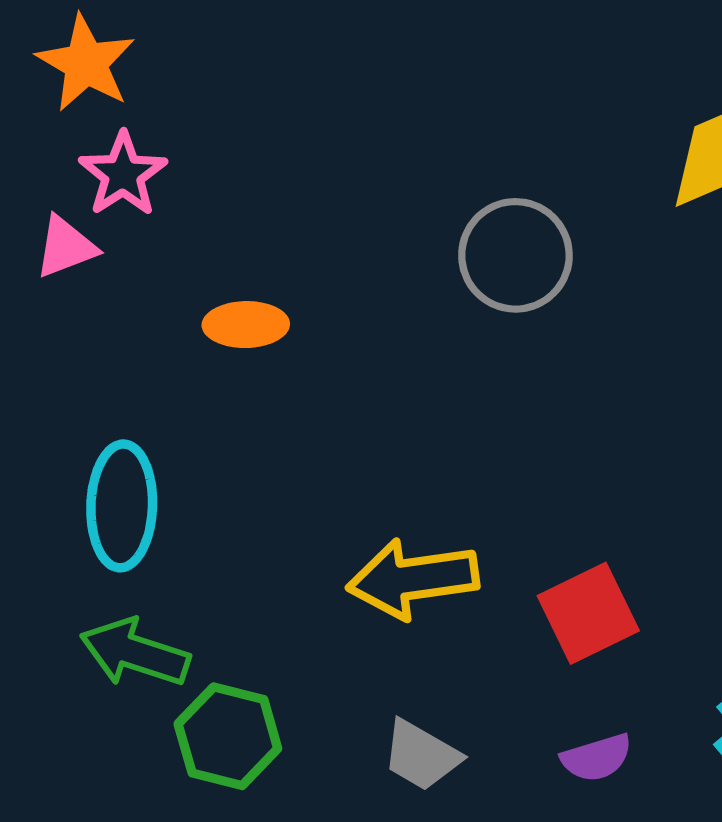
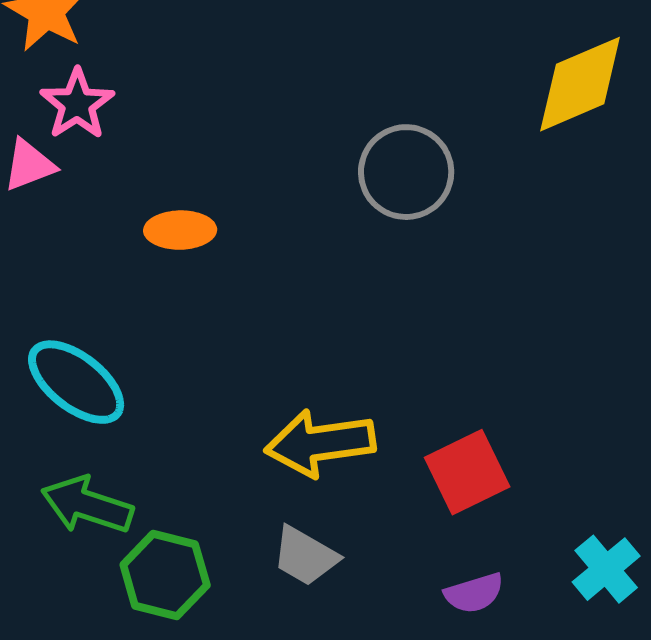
cyan ellipse: (122, 506) -> (76, 382), turned -54
gray trapezoid: (421, 755) -> (305, 556), moved

